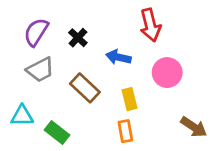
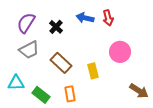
red arrow: (150, 25) -> (108, 18), size x0.7
blue arrow: (118, 57) -> (85, 18), moved
orange rectangle: (125, 131) -> (70, 94), moved

